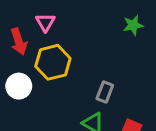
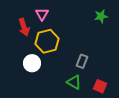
white circle: (19, 86) -> (32, 63), moved

